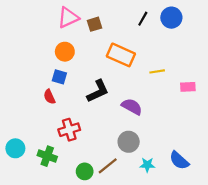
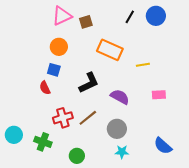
pink rectangle: (188, 87) -> (159, 95), moved
cyan star: (147, 165) -> (122, 152), moved
brown line: (108, 166) -> (88, 118), moved

